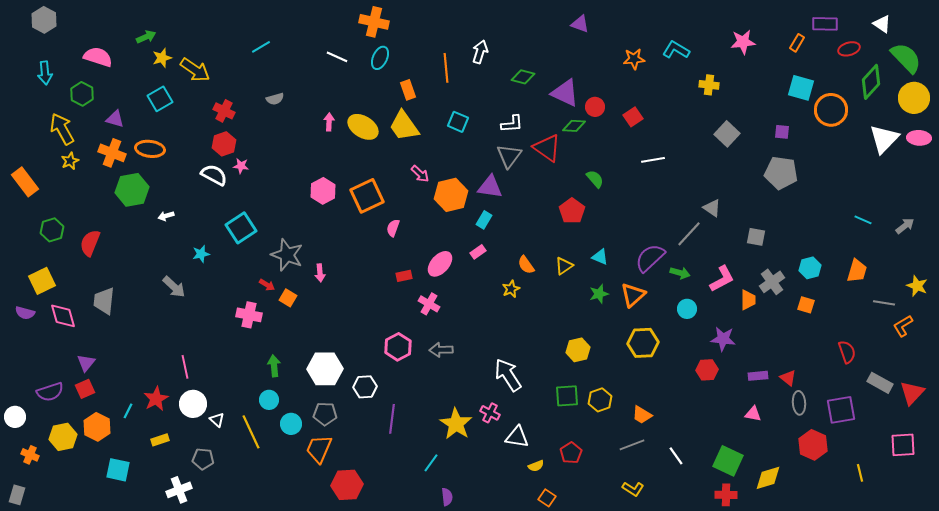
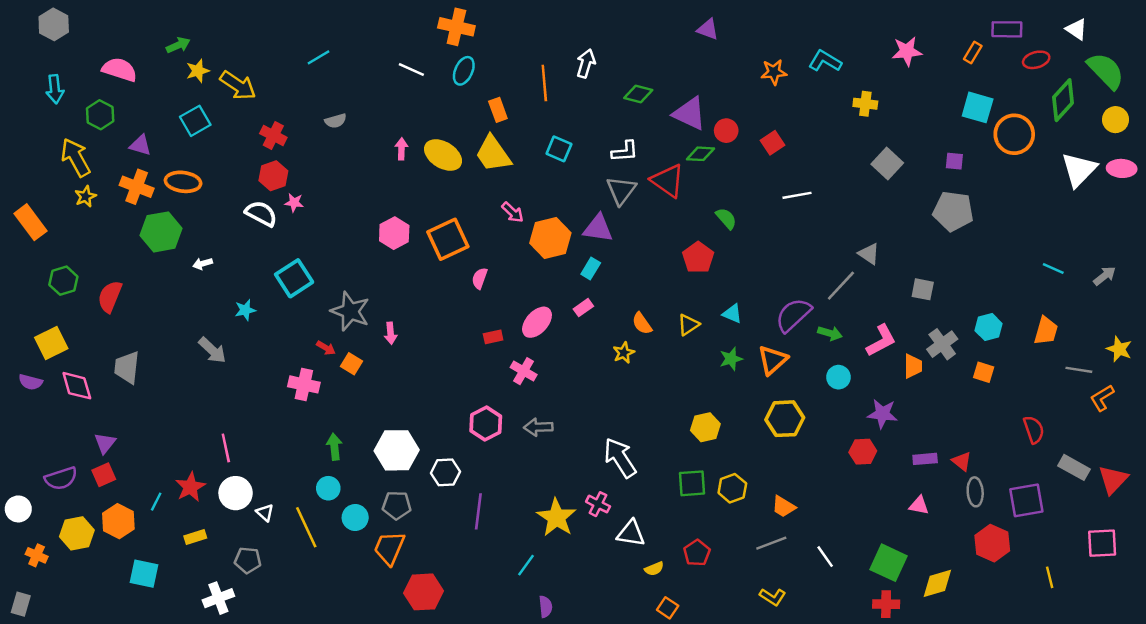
yellow circle: (914, 98) -> (1116, 120), size x0.7

